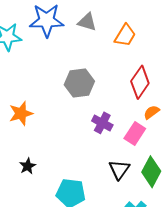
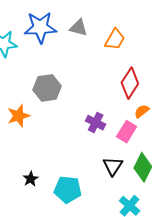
gray hexagon: (79, 83) -> (47, 88), moved
black star: (28, 166) -> (31, 179), moved

